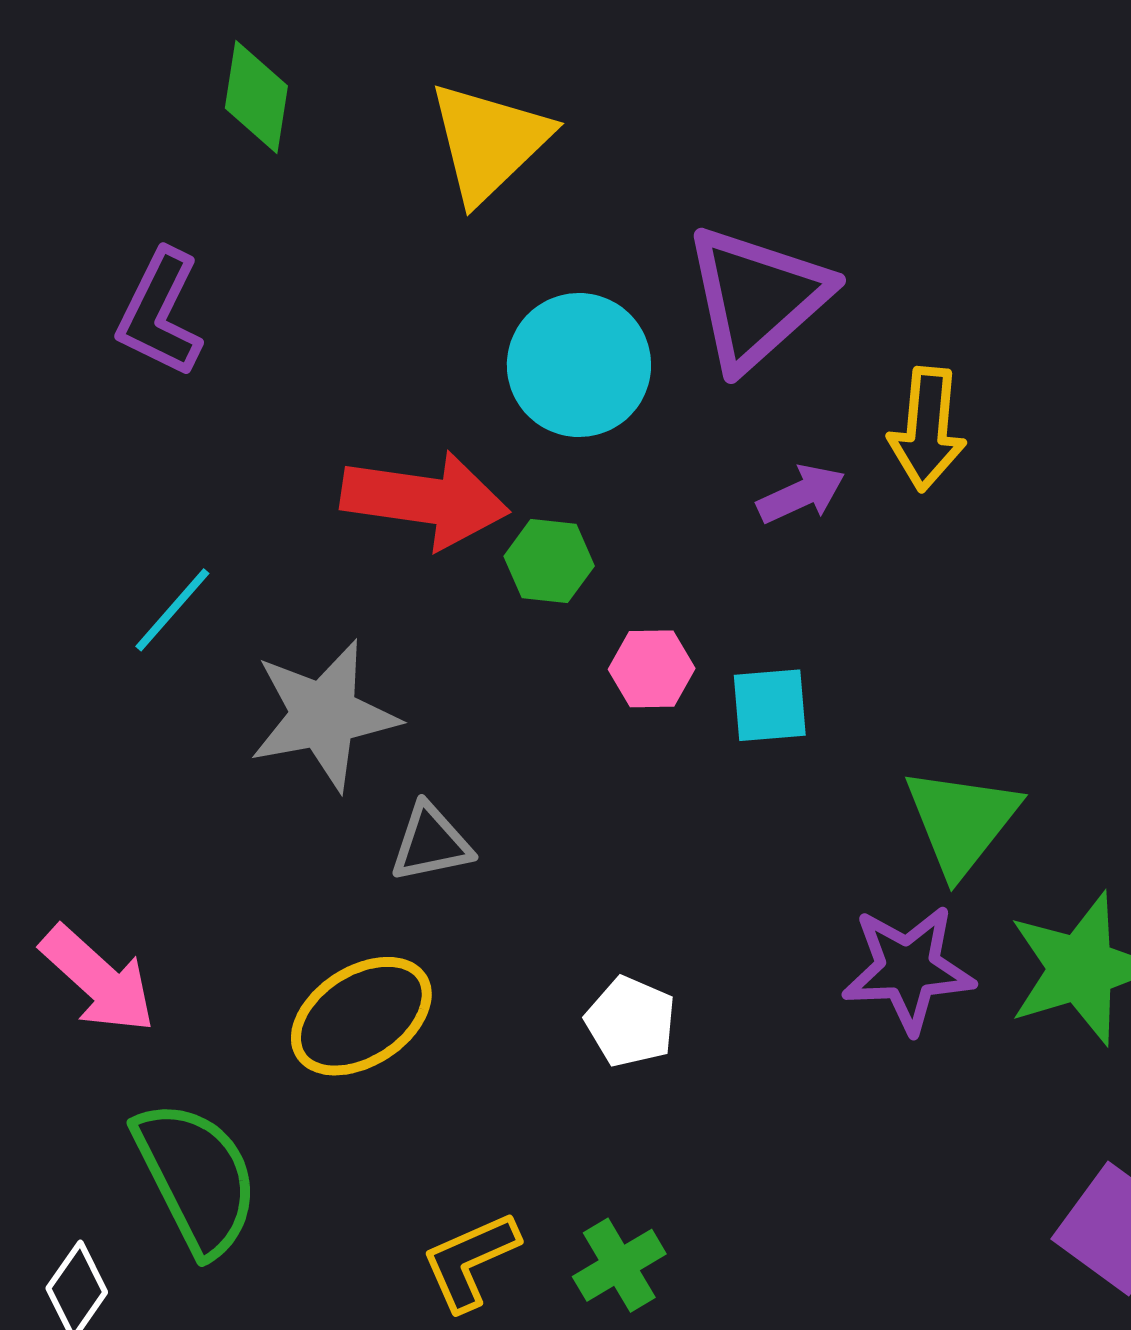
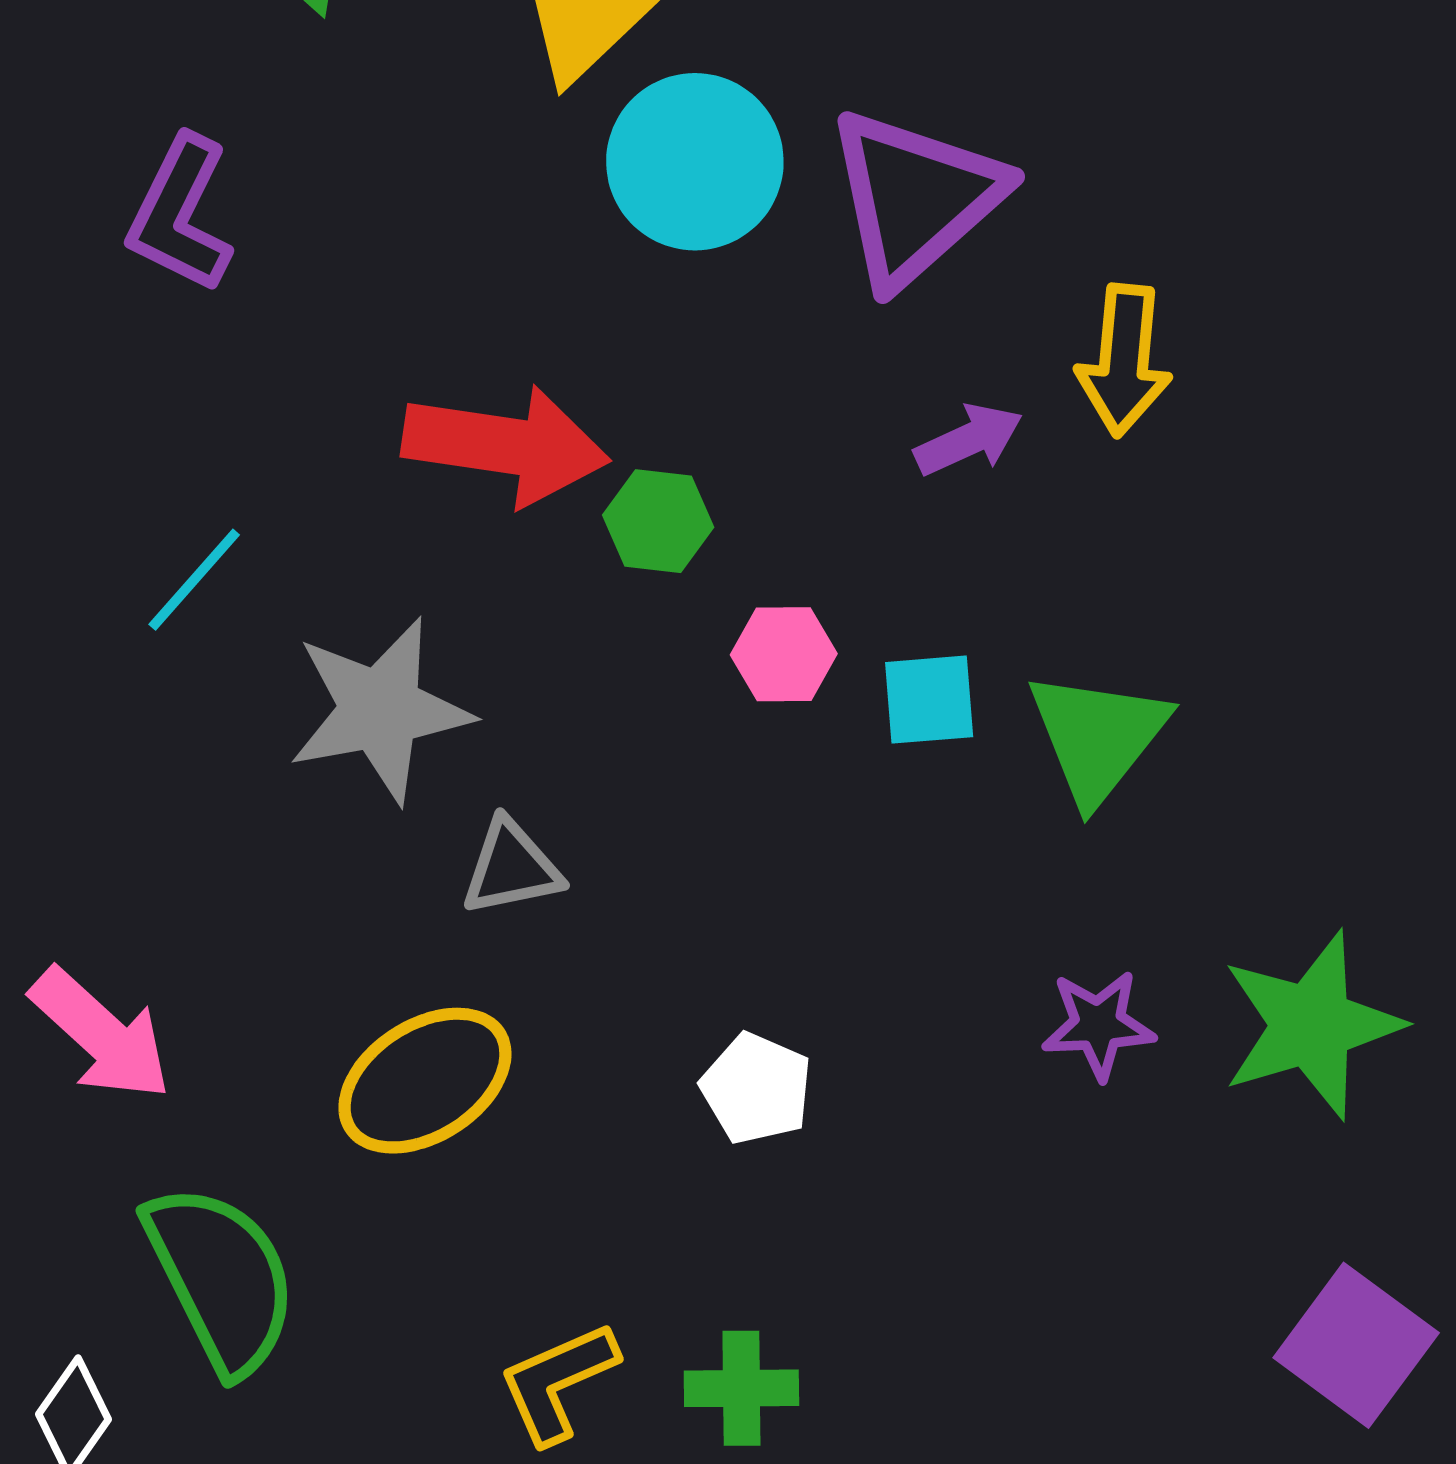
cyan circle: (579, 365) -> (695, 162), moved
green triangle: (961, 821) -> (1098, 737), moved
purple star: (908, 969) -> (1098, 1025), size x0.7
green cross: (619, 1265) -> (741, 1388), turned 30

